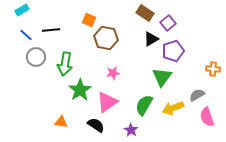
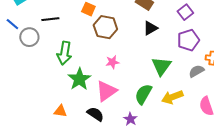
purple square: (168, 23) -> (185, 12), moved
blue line: (26, 35) -> (12, 24), moved
purple pentagon: (173, 51) -> (188, 40), moved
gray circle: (36, 57) -> (29, 37), moved
gray semicircle: (197, 95) -> (196, 71), moved

